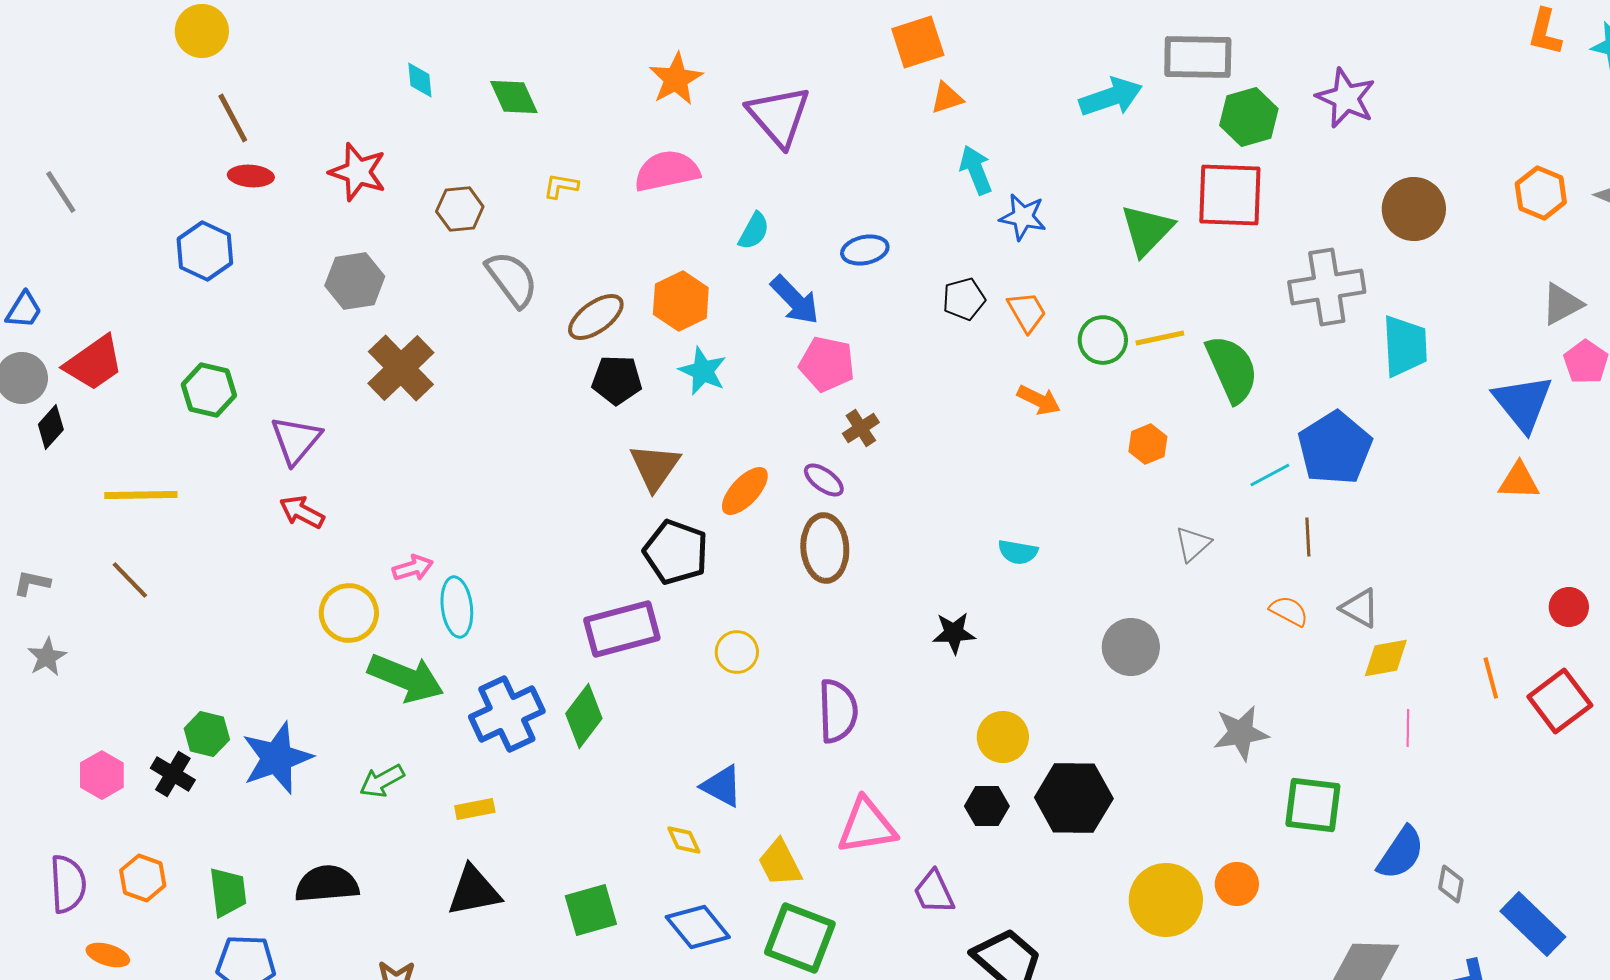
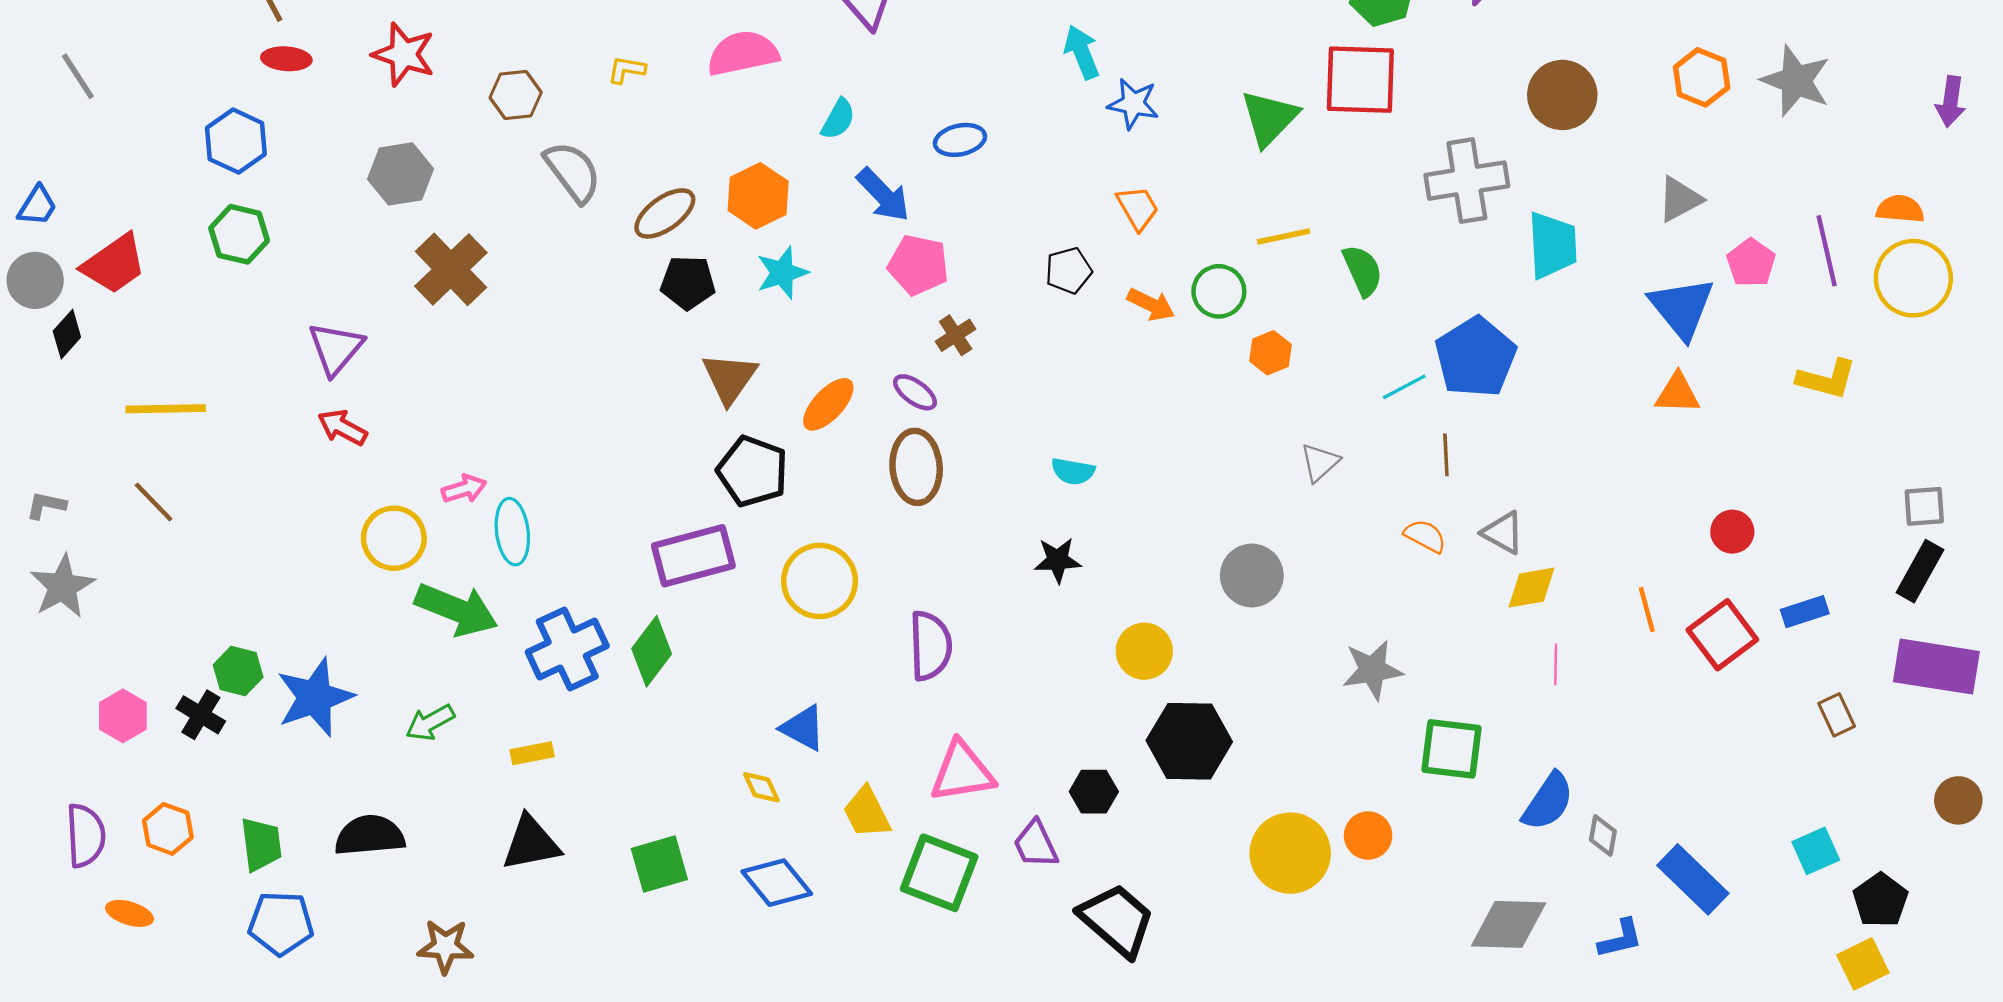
black pentagon: (964, 299) -> (1069, 270), moved
gray triangle: (1562, 304) -> (1680, 199), moved
green circle: (1103, 340) -> (1219, 291), moved
green semicircle: (1232, 369) -> (1363, 270), size x0.7
cyan star: (703, 371) -> (782, 273), turned 30
green hexagon: (209, 390) -> (239, 234), moved
cyan semicircle: (1018, 552) -> (1073, 471), moved
yellow circle: (737, 652) -> (820, 581), size x1.6
gray star: (47, 657) -> (63, 586), size x1.5
yellow circle: (1003, 737) -> (1144, 651), moved
black hexagon: (987, 806) -> (1094, 792), moved
green square: (800, 938) -> (939, 873), moved

